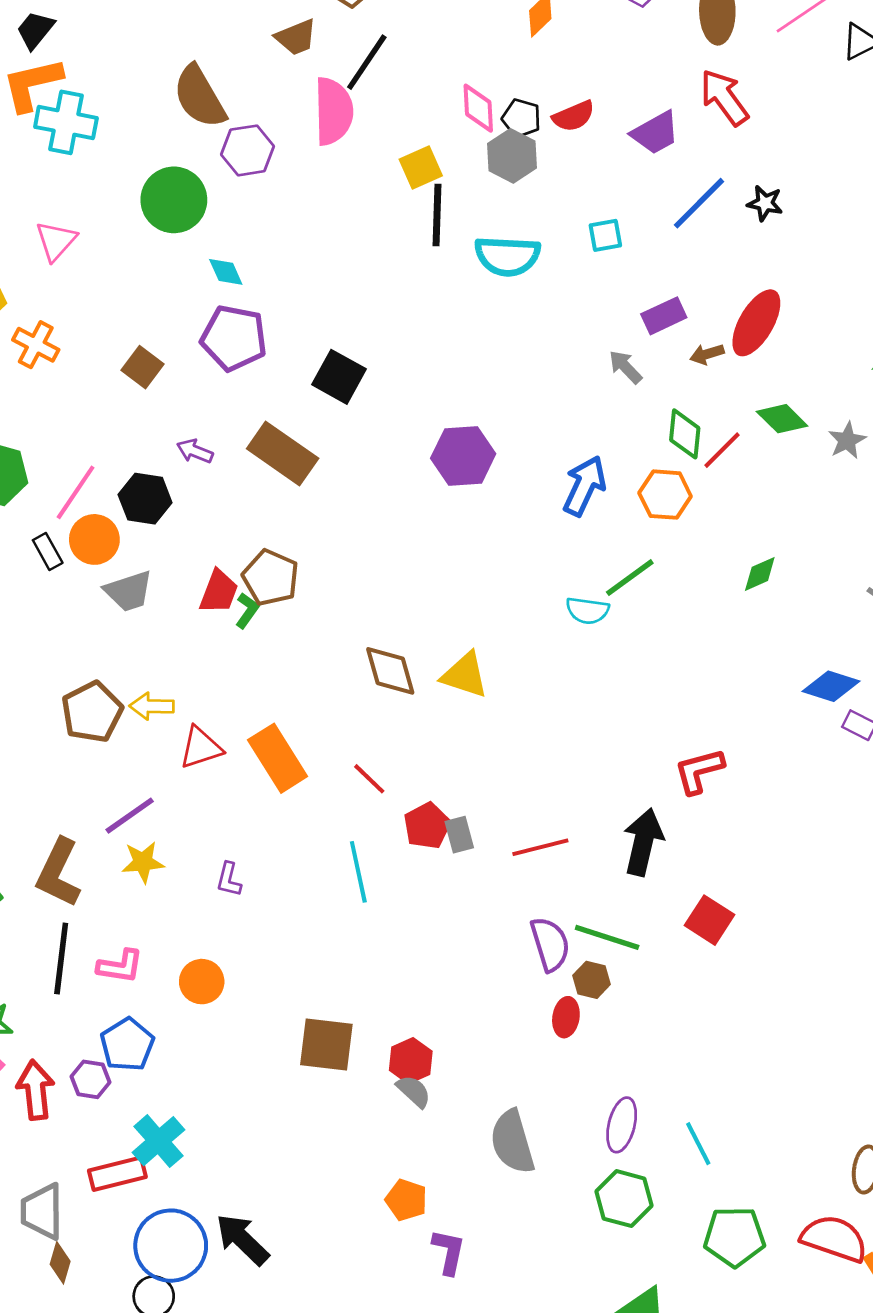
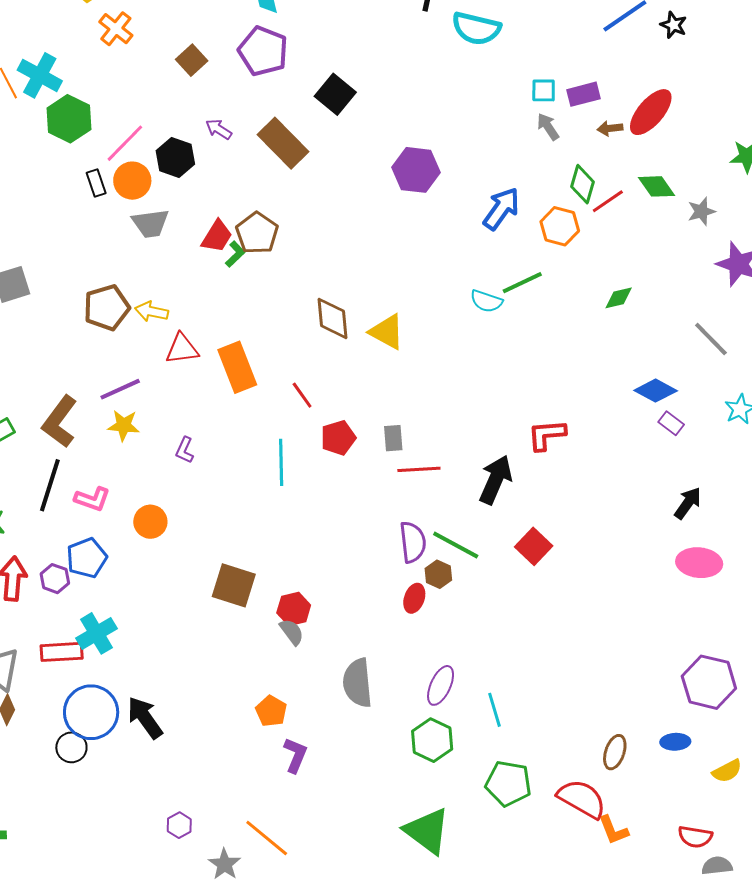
cyan square: (605, 235) -> (544, 90), moved
gray rectangle: (459, 835) -> (393, 438), moved

